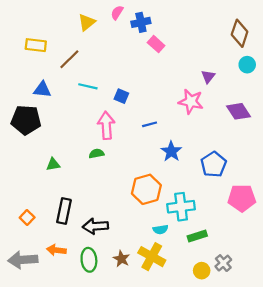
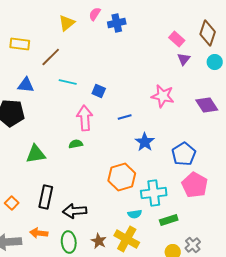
pink rectangle: (156, 44) -> (177, 39), moved
purple triangle: (208, 77) -> (184, 59), moved
green triangle: (53, 164) -> (36, 154), size x1.5
pink pentagon: (242, 198) -> (195, 185), moved, turned 30

